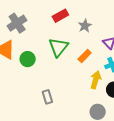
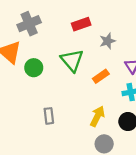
green triangle: (58, 47) -> (72, 60), turned -30
yellow arrow: (96, 80) -> (97, 116), moved

